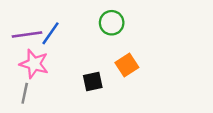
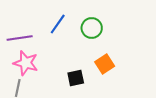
blue line: (51, 33) -> (58, 24), moved

